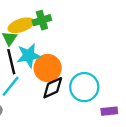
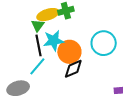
cyan circle: (84, 87) -> (104, 43), moved

